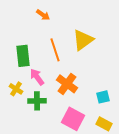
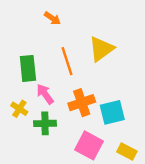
orange cross: (67, 84) -> (82, 103), turned 35
cyan square: (103, 97) -> (112, 112), moved, size x1.5

